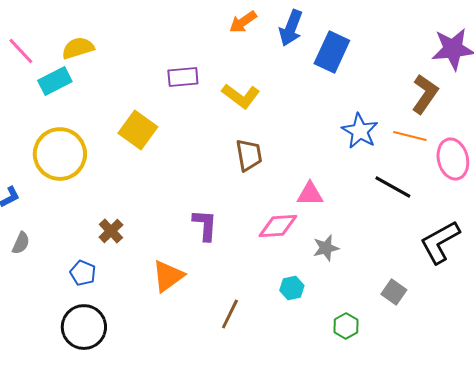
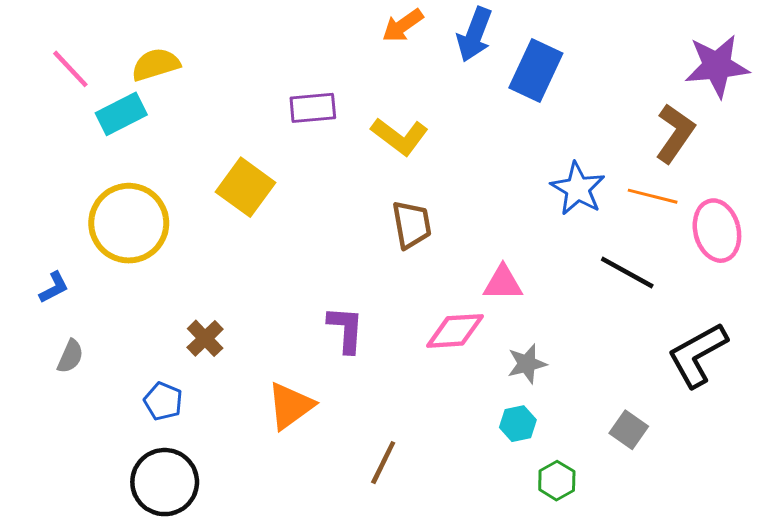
cyan hexagon: (292, 288) -> (518, 424), moved

